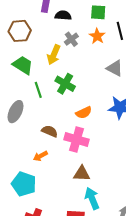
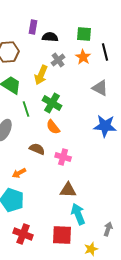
orange semicircle: (84, 113) -> (53, 127), moved, turned 77
pink cross: (77, 140) -> (63, 157), size x0.7
orange arrow: (40, 156) -> (19, 173), moved

